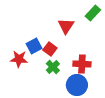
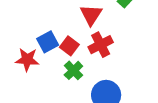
red cross: (82, 64) -> (101, 45), moved, turned -30

